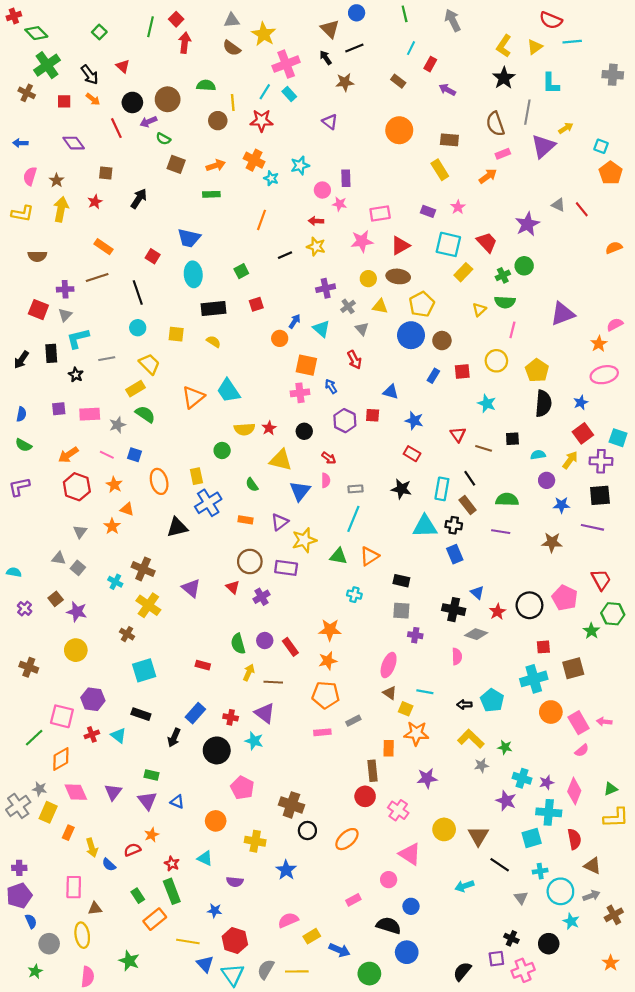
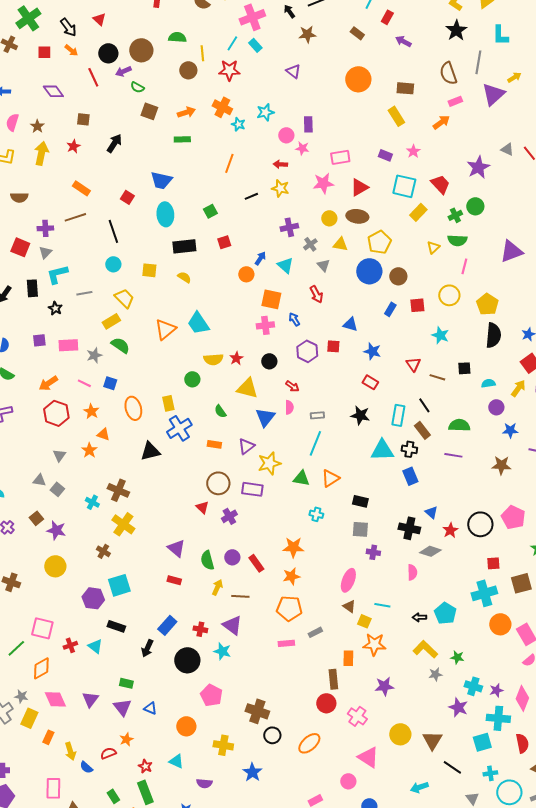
purple triangle: (191, 588) -> (176, 548), moved
purple hexagon: (93, 699) -> (93, 598), moved

